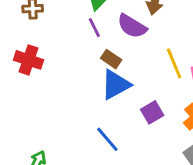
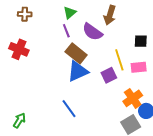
brown rectangle: (111, 59) -> (76, 53), size x1.5
purple square: (152, 112) -> (109, 75), moved

